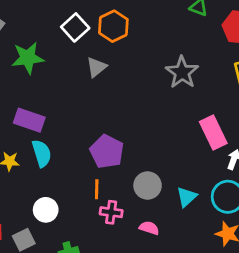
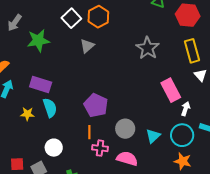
pink semicircle: (149, 228) -> (127, 159), size x1.5

